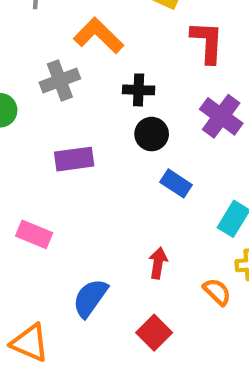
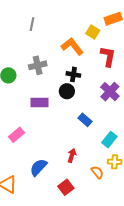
orange L-shape: (99, 36) -> (72, 46), moved
black circle: (152, 134) -> (67, 91), moved
pink rectangle: (34, 234) -> (16, 135), turned -70

